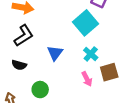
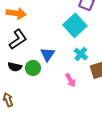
pink arrow: (87, 79) -> (70, 80), moved
green circle: (40, 90) -> (33, 68), moved

